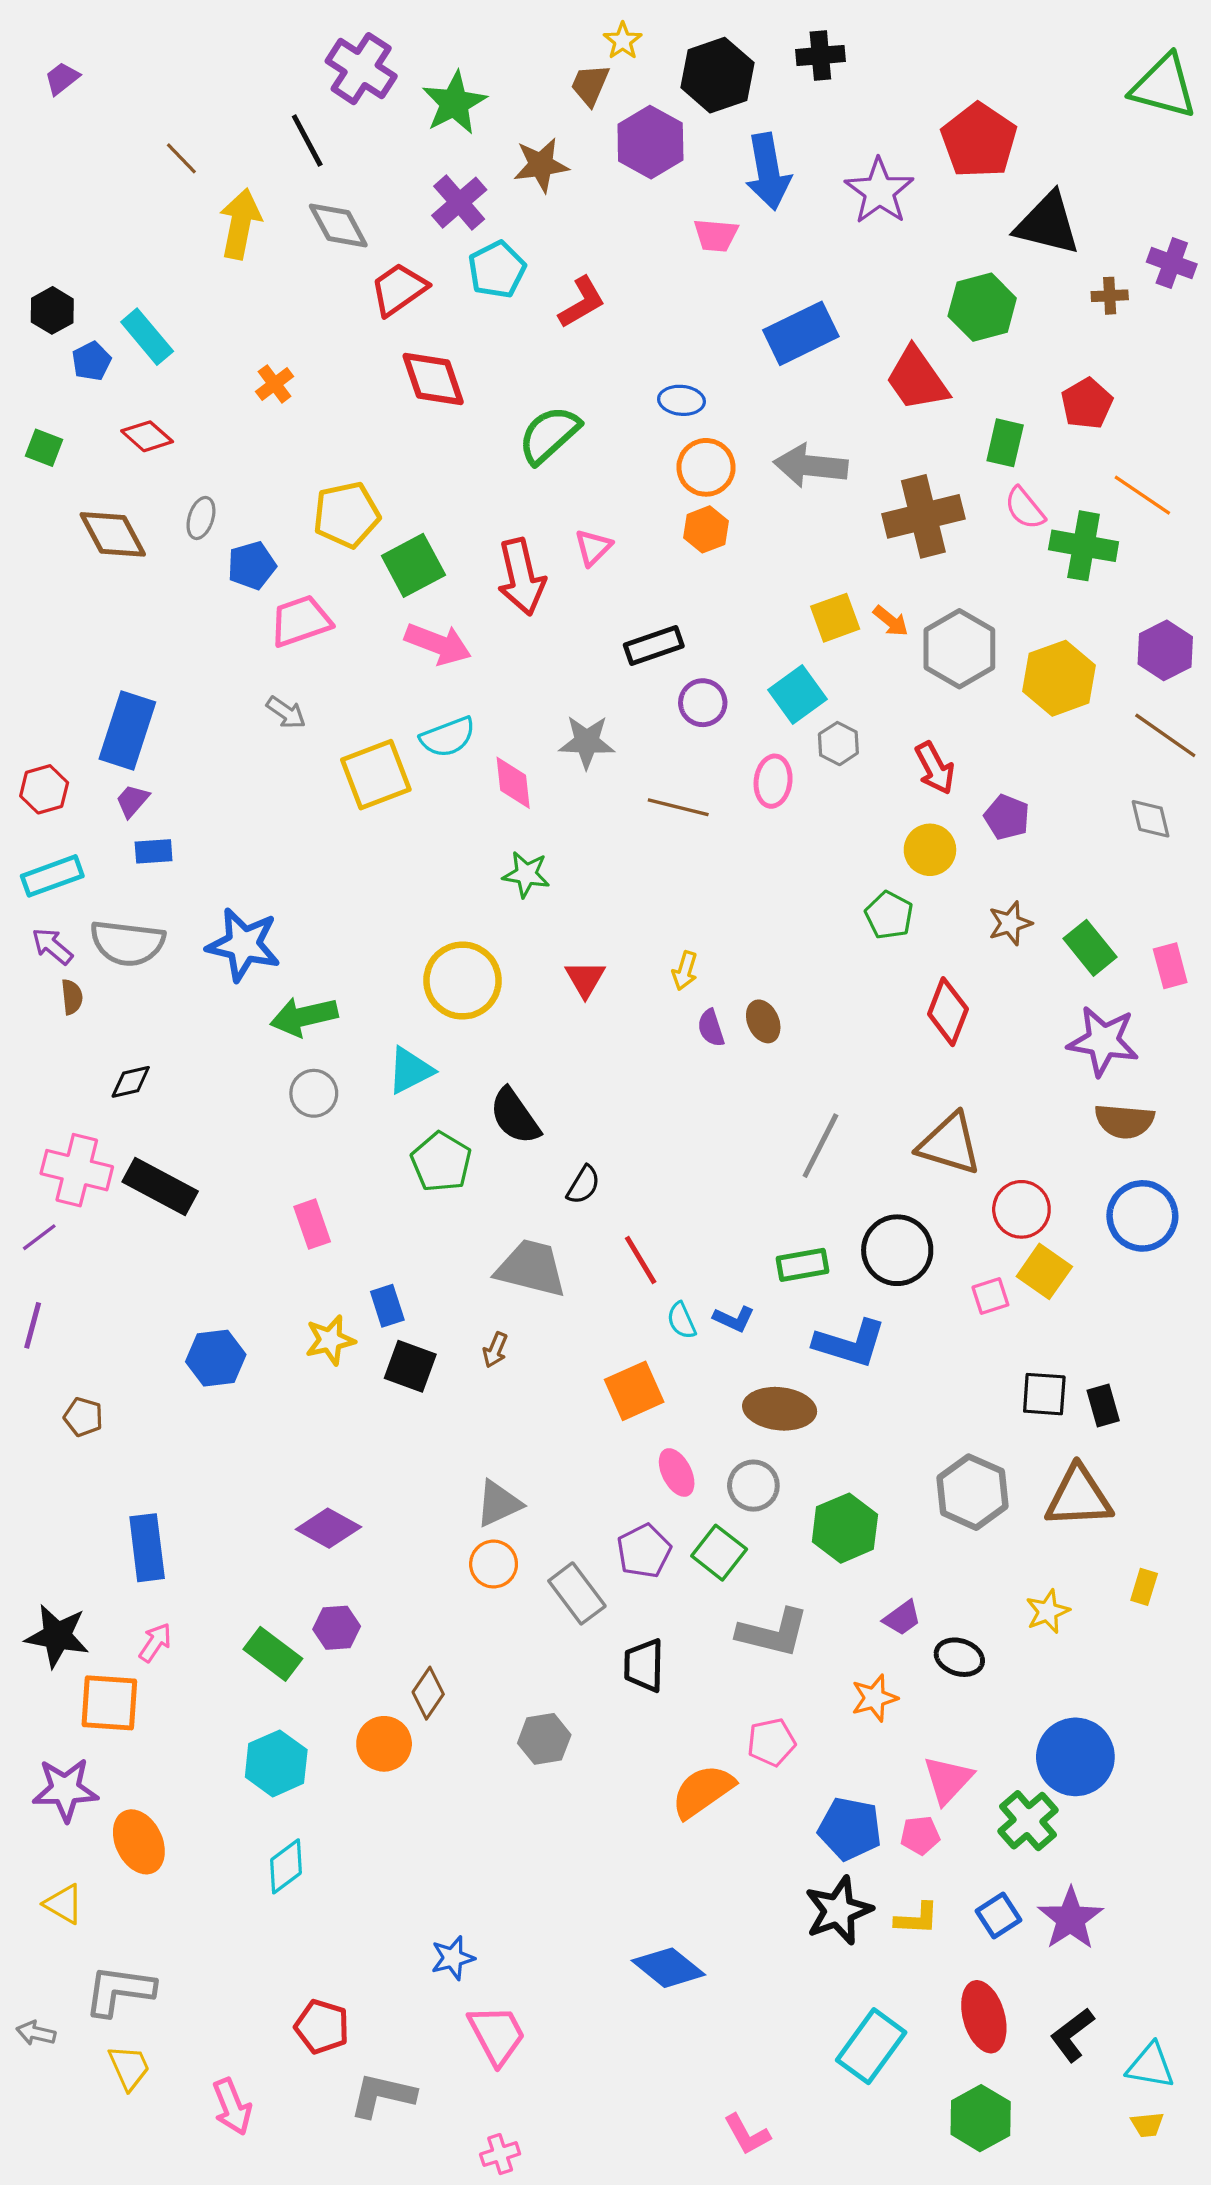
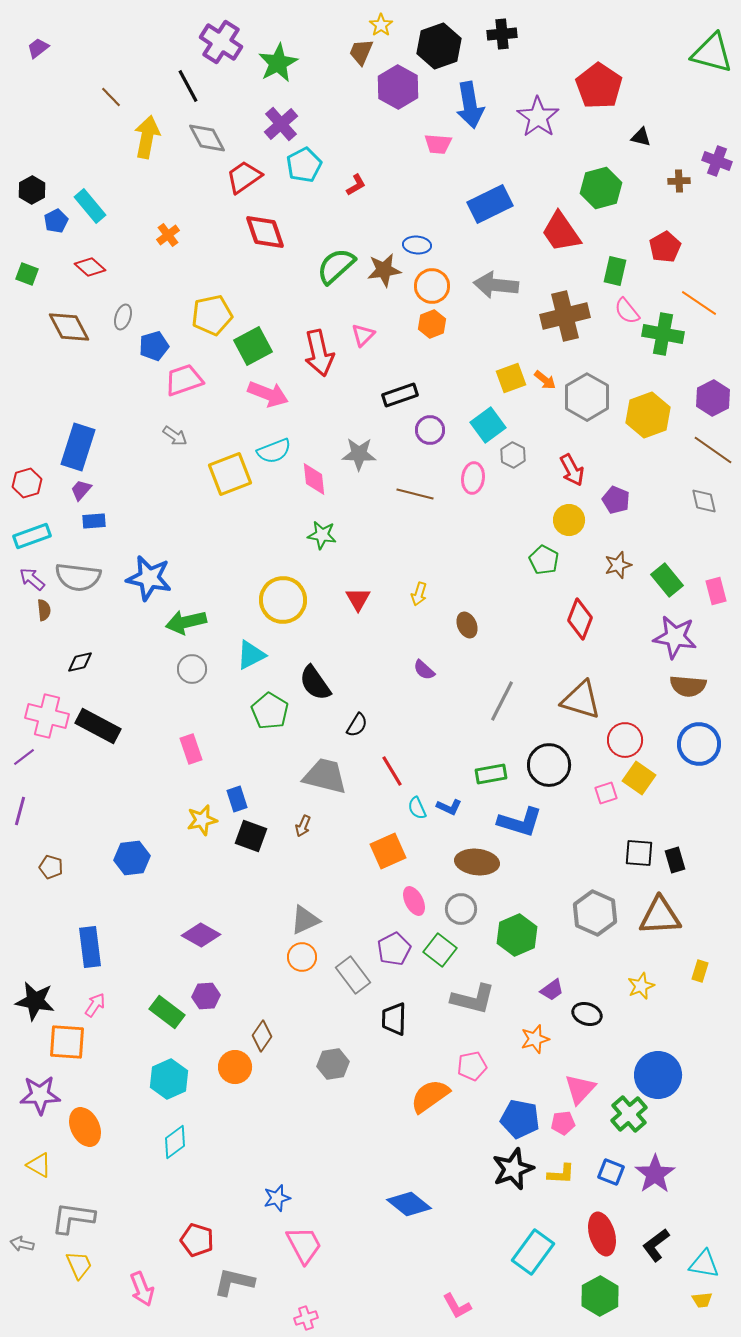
brown star: (541, 165) -> (384, 270), moved
black triangle: (1048, 224) -> (641, 137), size x0.5
red L-shape: (582, 302) -> (356, 185), size x0.7
purple semicircle: (711, 1028) -> (424, 670), moved, turned -30
blue hexagon: (216, 1358) -> (132, 858), moved
blue square: (999, 1915) -> (611, 1172), turned -36

